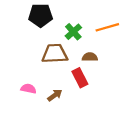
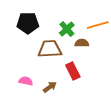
black pentagon: (41, 15) -> (28, 23), moved
brown semicircle: (90, 57) -> (82, 43), moved

